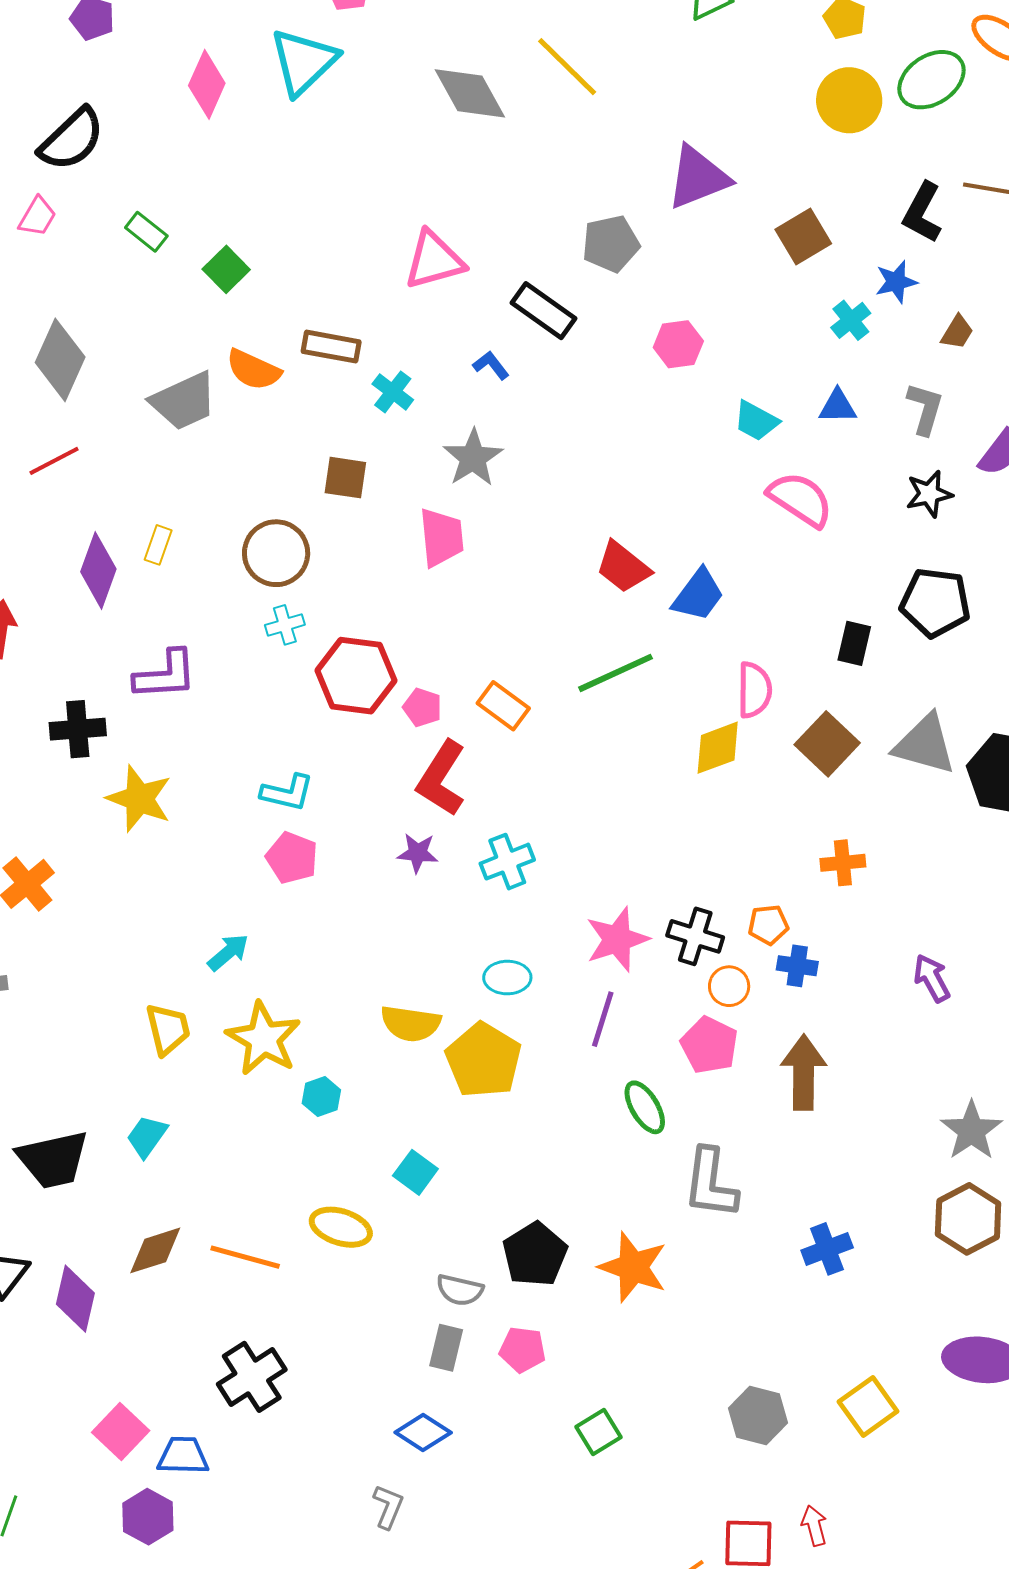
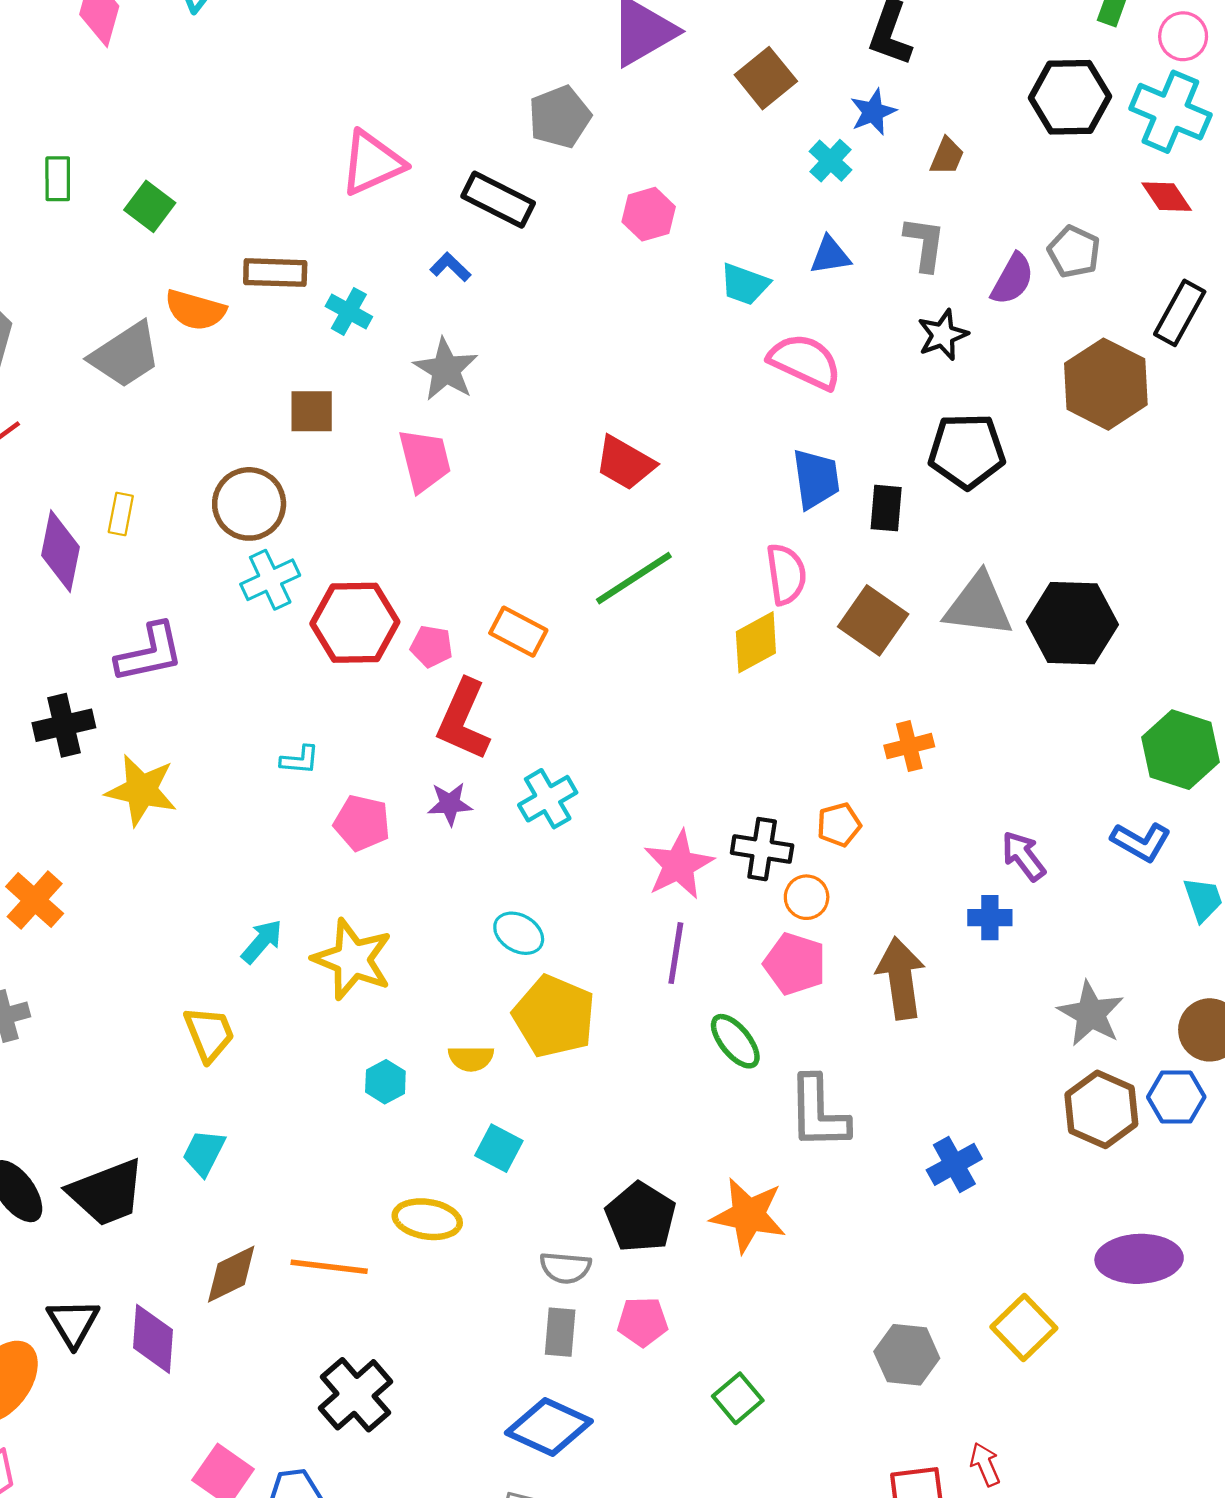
green rectangle: (146, 232) -> (58, 179), turned 60
blue trapezoid: (698, 595) -> (816, 479), moved, turned -36
cyan cross: (285, 625) -> (270, 580), size x1.4
cyan L-shape: (287, 793) -> (300, 760), size x0.7
pink pentagon: (292, 858) -> (362, 823), moved
blue cross: (797, 966) -> (990, 918), moved
cyan ellipse: (507, 978) -> (519, 933), moved, turned 39
yellow semicircle: (411, 1023) -> (471, 1058), moved, size x0.7
yellow star: (263, 1039) -> (353, 959), moved
blue diamond: (423, 1432) -> (549, 1427), size x1.4

